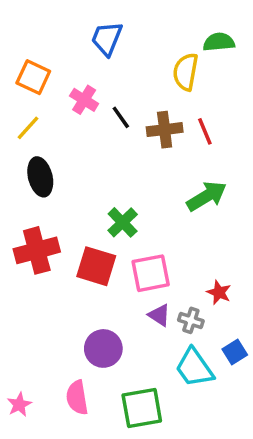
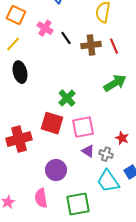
red cross: (37, 250) -> (19, 139), moved

